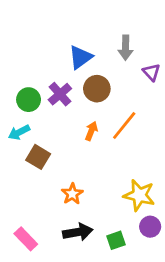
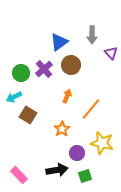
orange line: (124, 126) -> (91, 109), moved
orange star: (72, 194) -> (62, 129), moved
purple circle: (150, 227) -> (77, 153), moved

